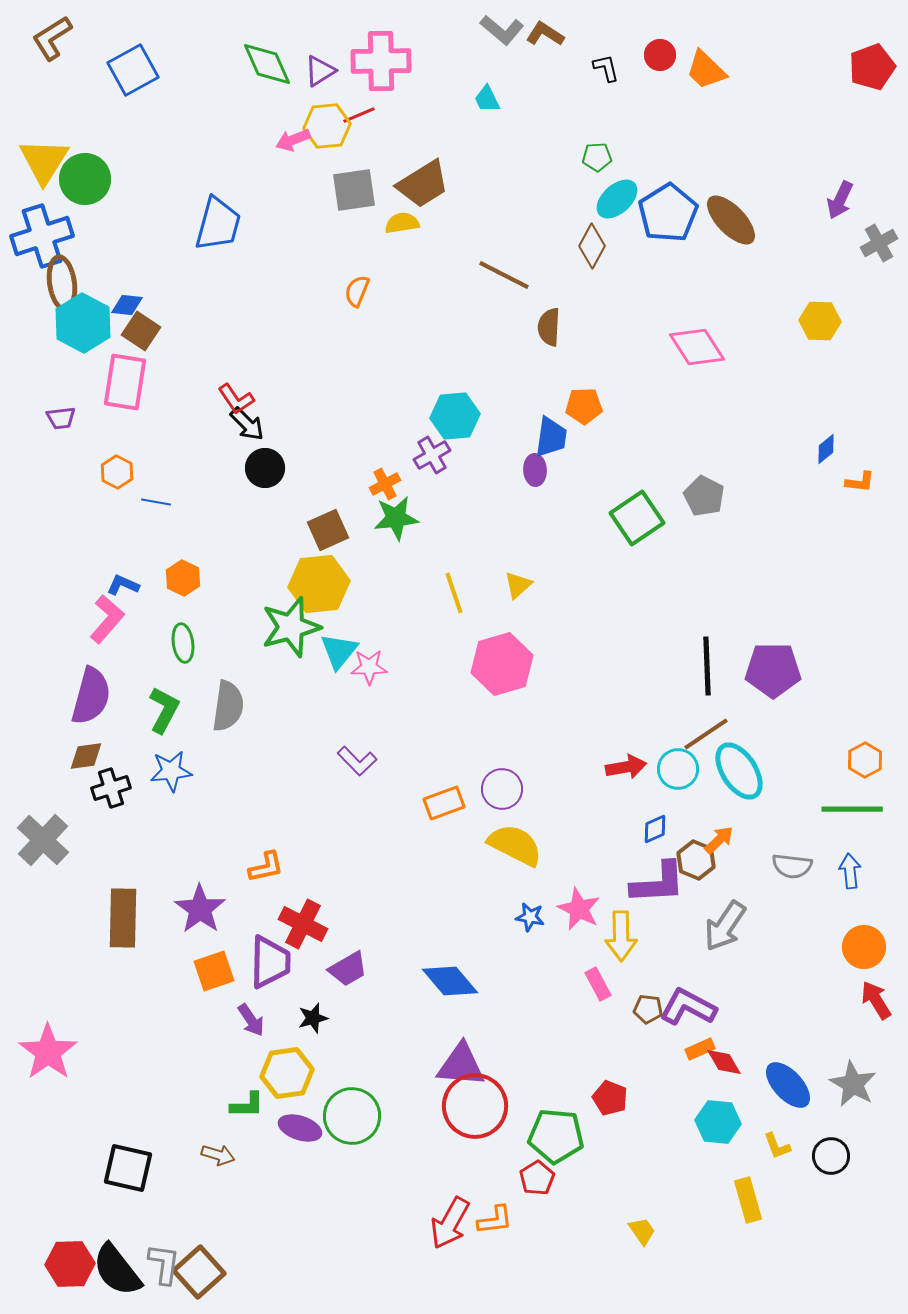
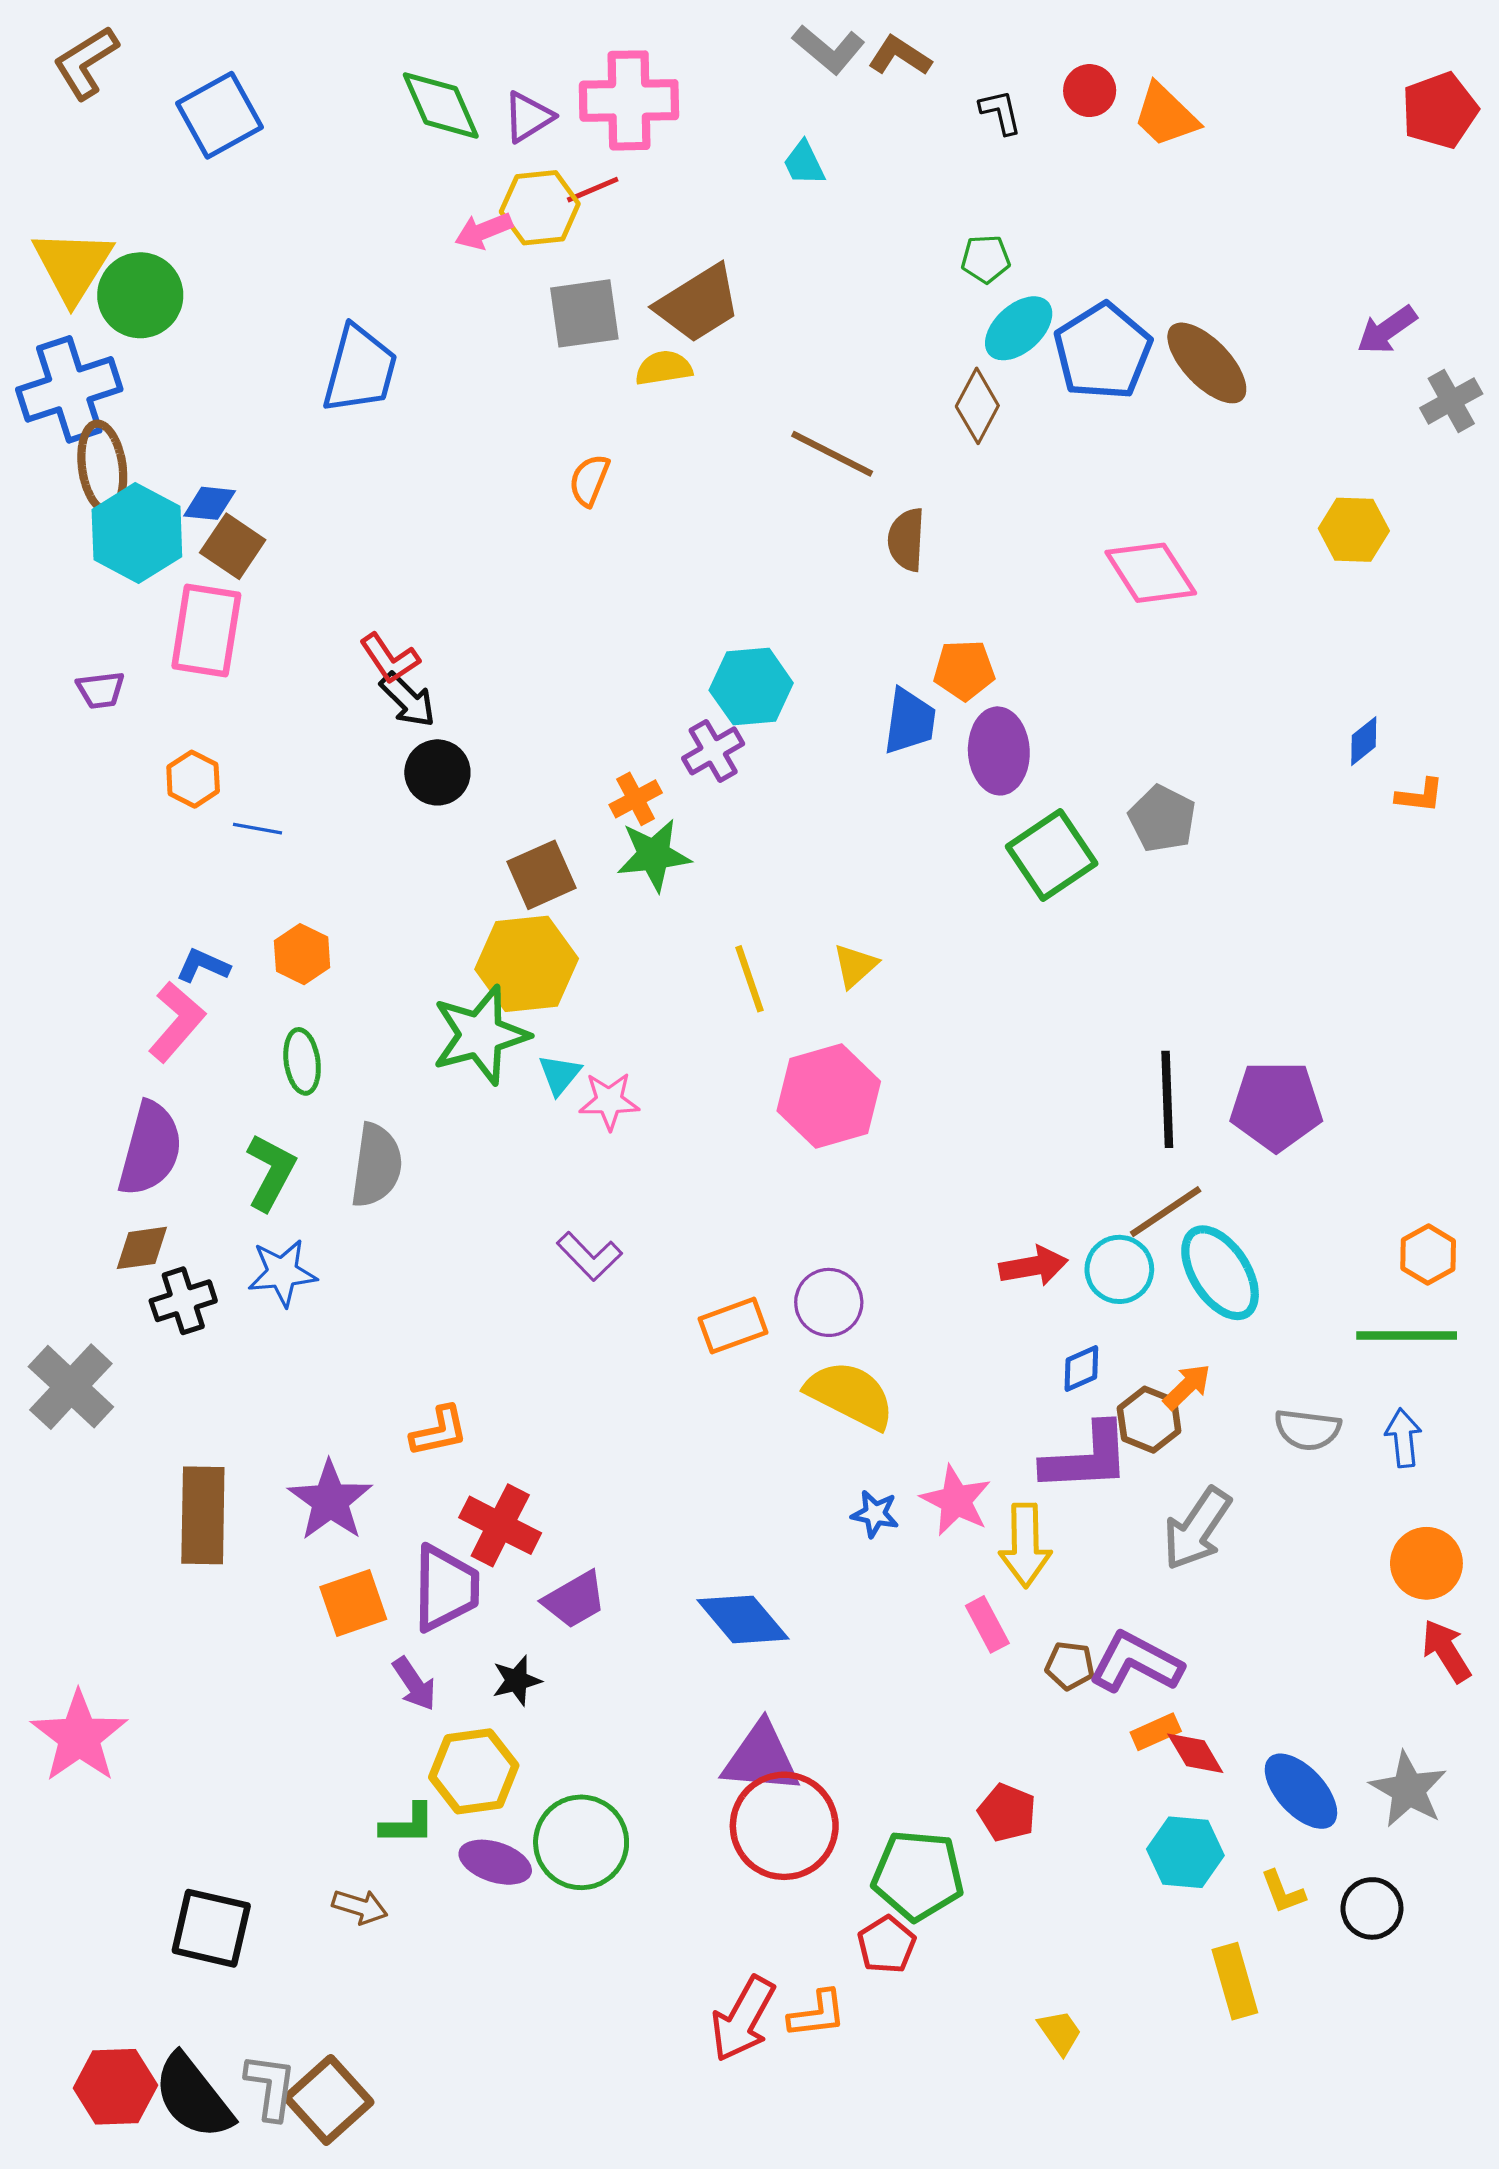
purple arrow: (840, 200) -> (1387, 330), turned 30
purple ellipse: (535, 470) -> (999, 751), moved, size x1.6
cyan triangle: (339, 651) -> (560, 1075), size x0.7

